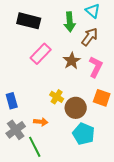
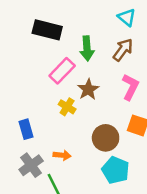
green arrow: (70, 22) -> (87, 48), moved
brown star: (72, 61) -> (88, 89), moved
yellow cross: (57, 97) -> (67, 107), moved

